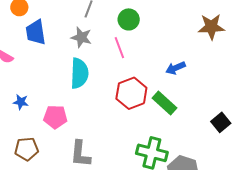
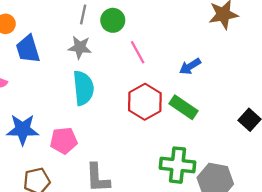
green circle: (129, 19) -> (113, 20), moved
pink line: (119, 48) -> (138, 52), moved
blue star: (21, 102) -> (23, 130), size x1.8

